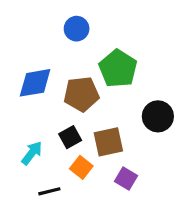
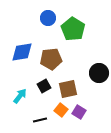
green pentagon: (118, 69) -> (73, 29), moved
orange square: (81, 167) -> (61, 110), moved
black line: (49, 191) -> (40, 120), moved

